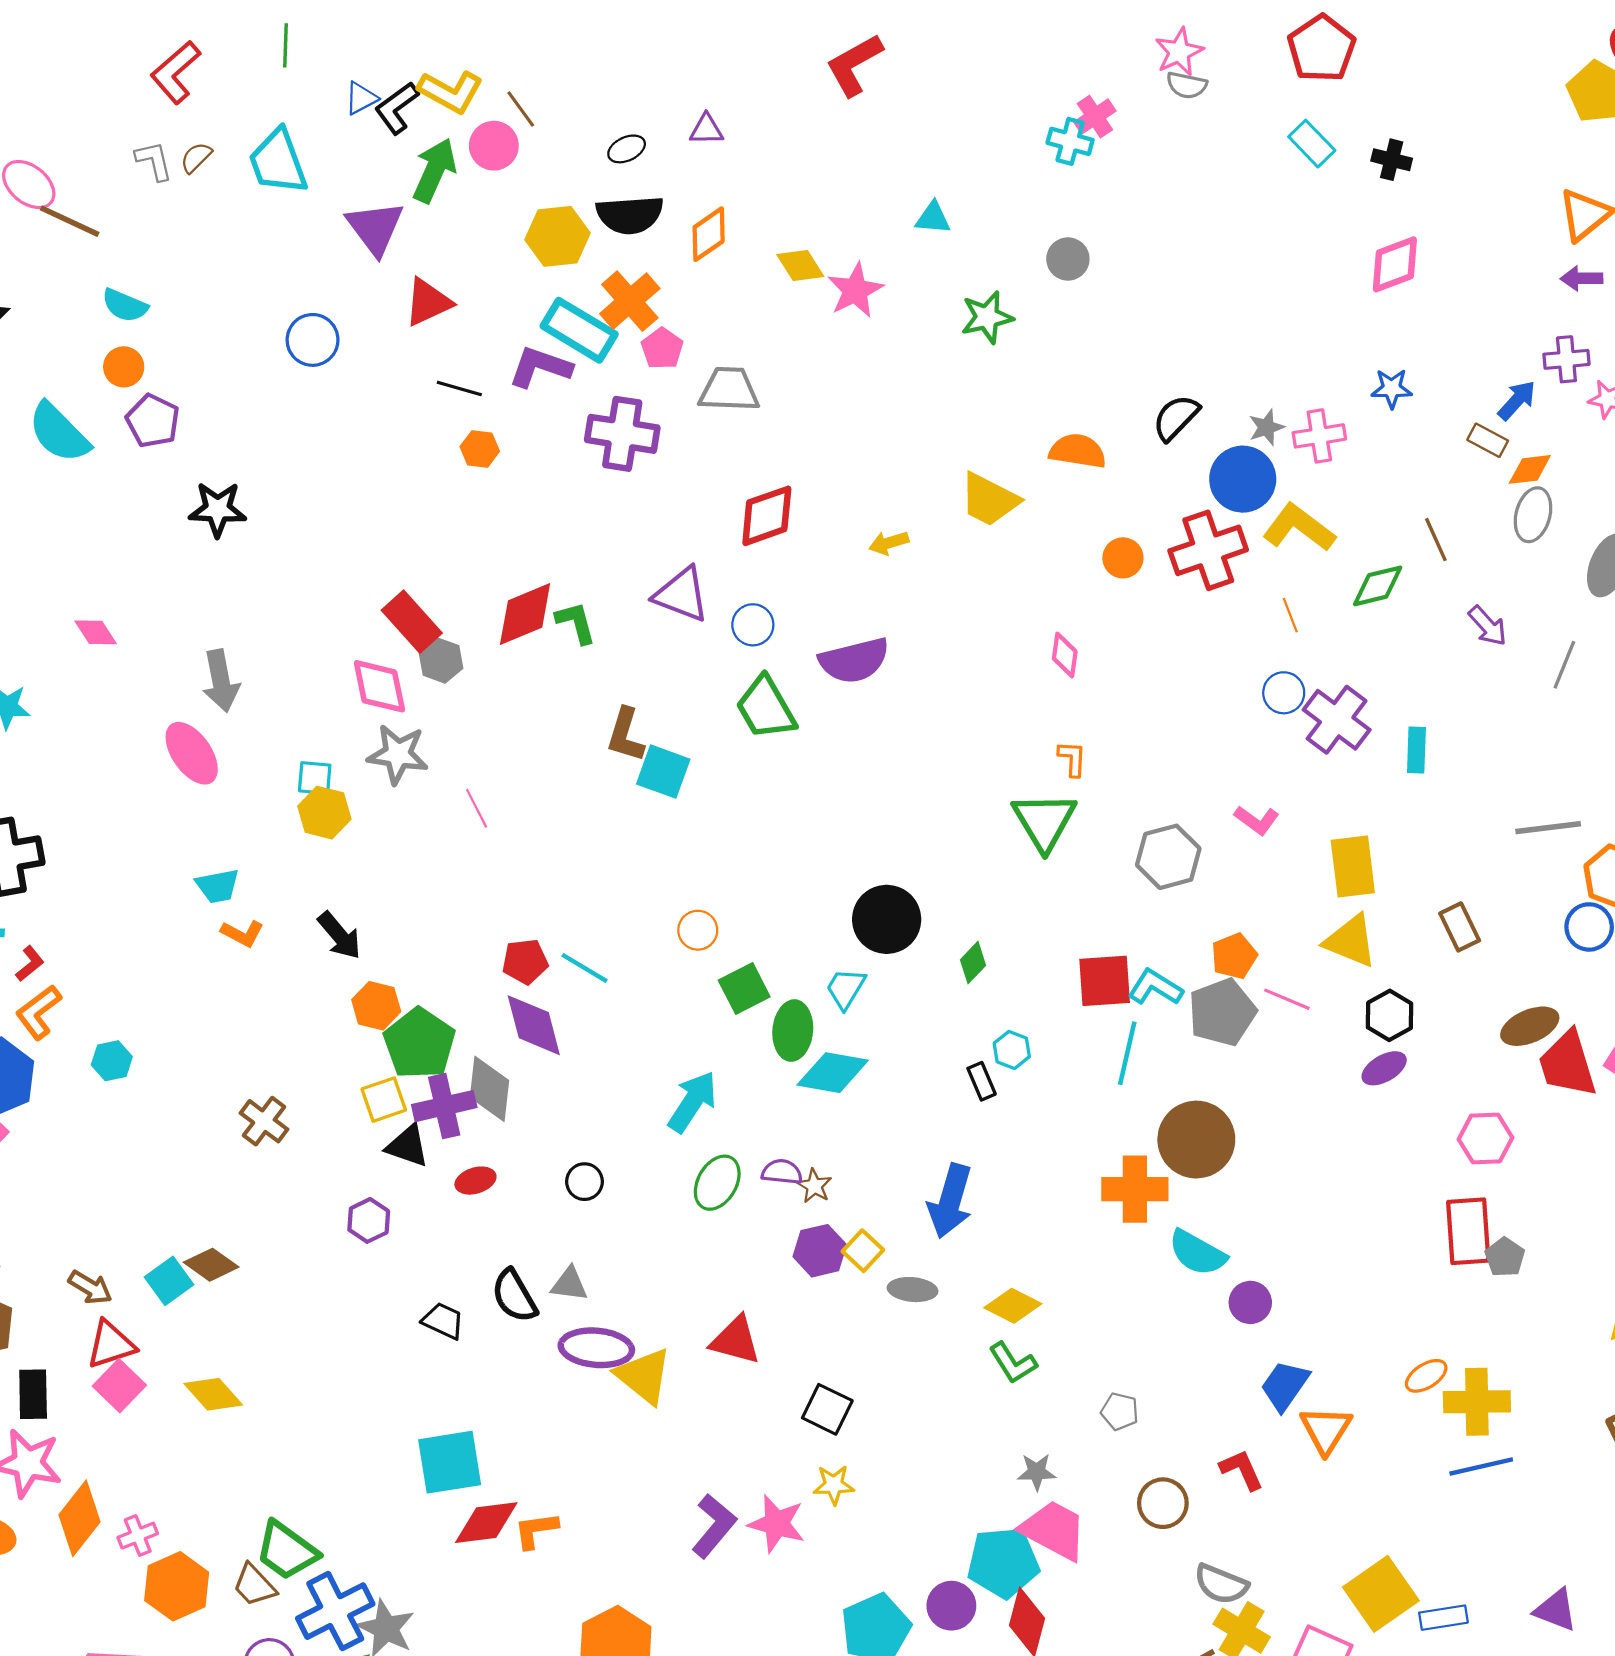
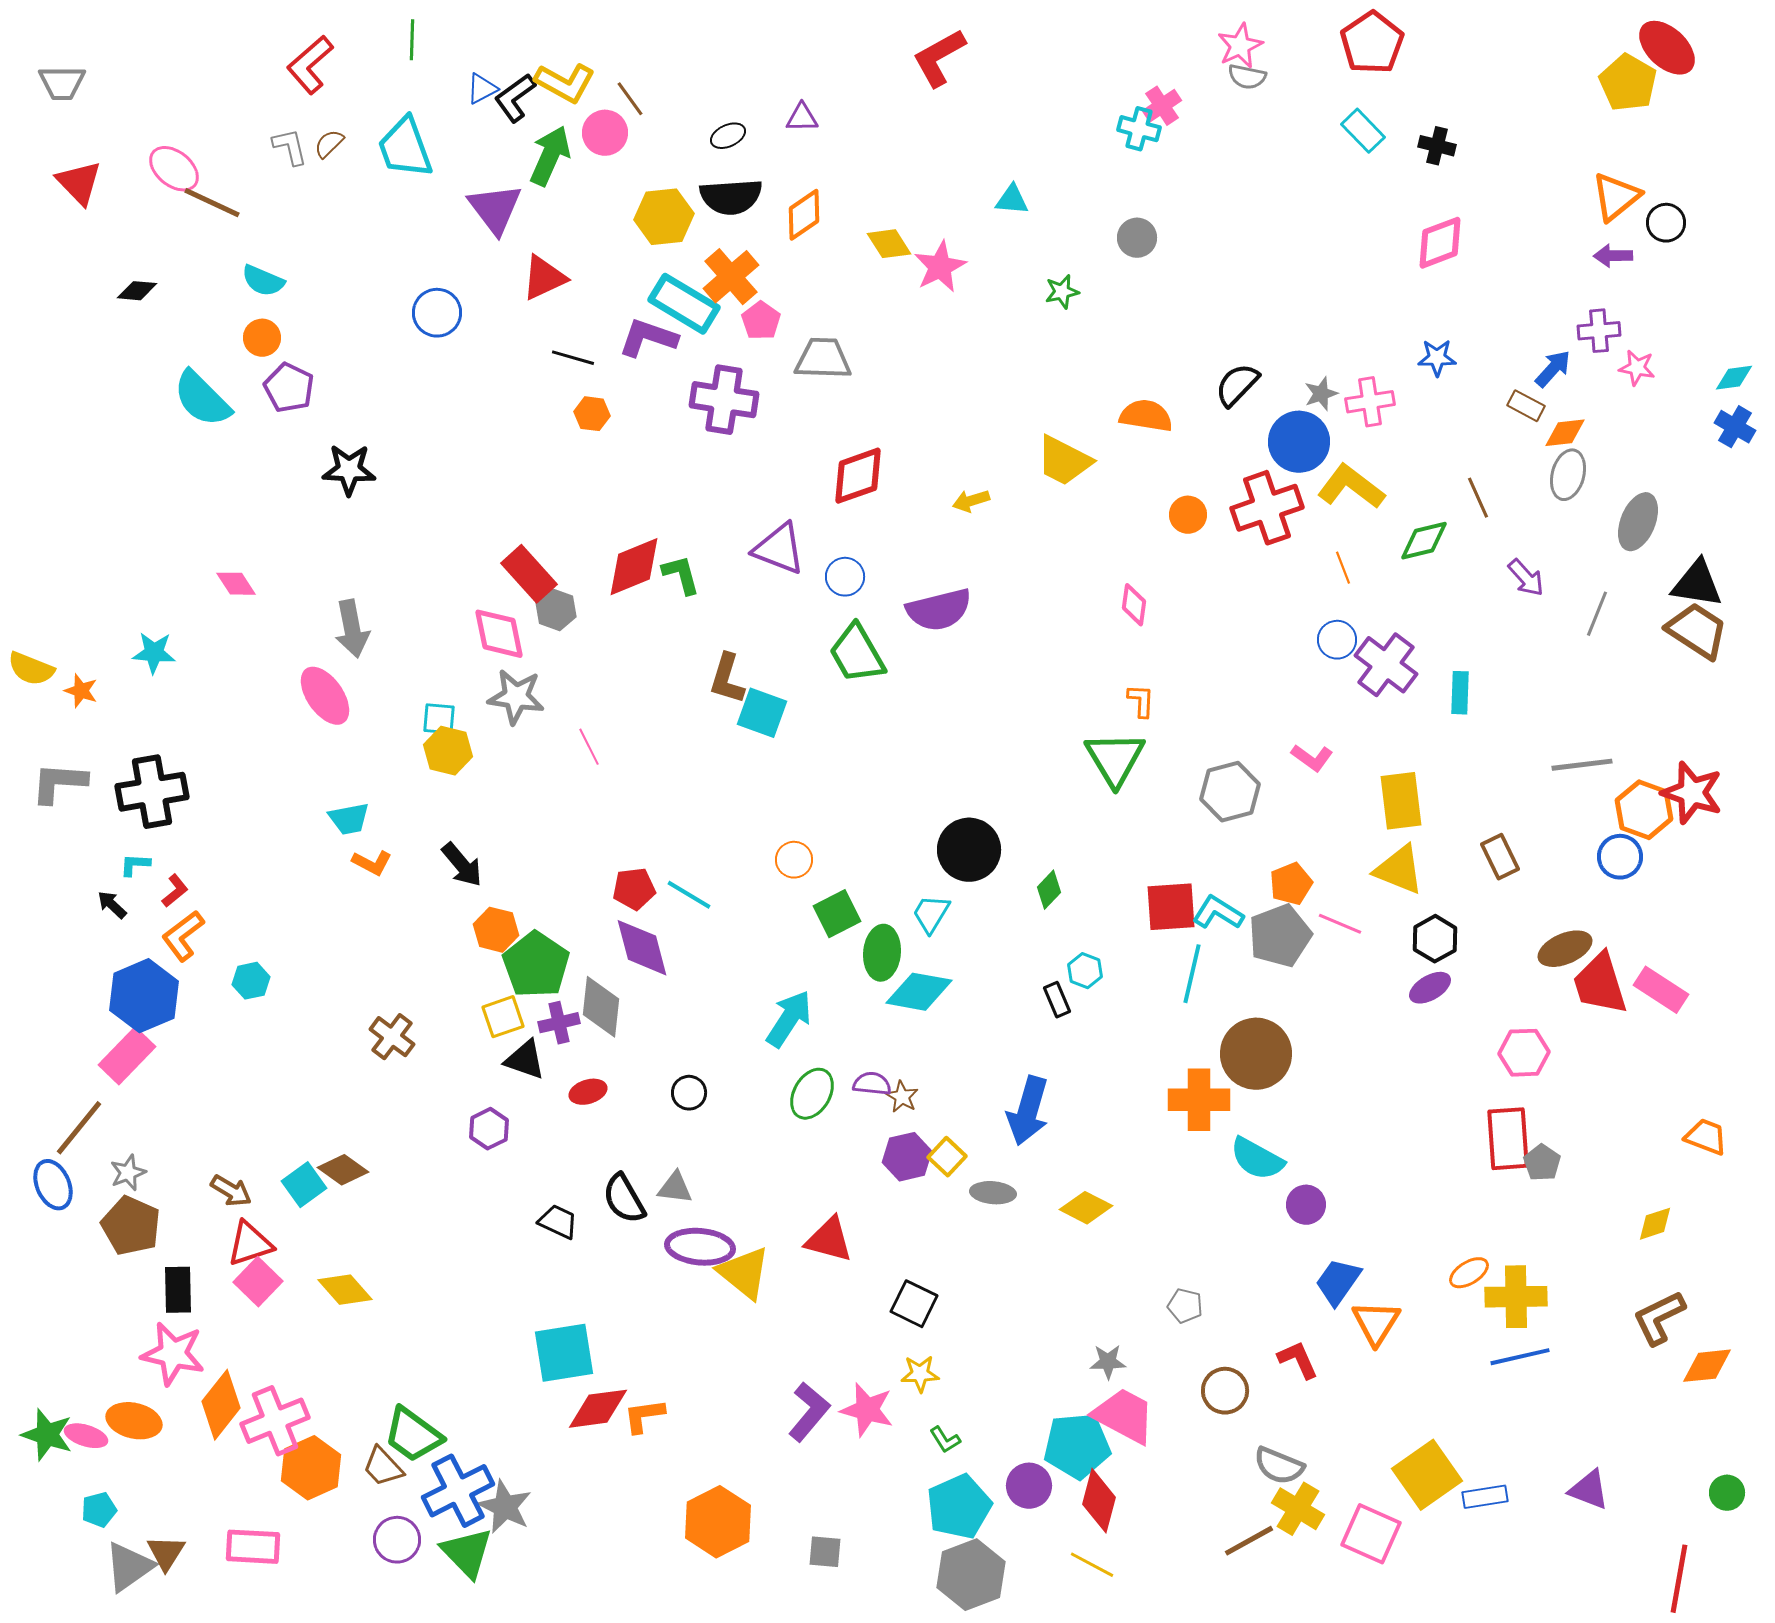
green star: (987, 317) -> (1062, 292), size x0.7
purple cross: (444, 1106) -> (559, 1023), size x0.7
green L-shape: (1013, 1363) -> (945, 1440), moved, size x0.7
pink cross: (138, 1536) -> (275, 1421), size x1.8

